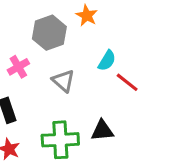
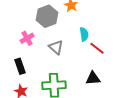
cyan semicircle: (107, 61) -> (84, 34), turned -40
black triangle: (102, 130) -> (93, 78), moved

